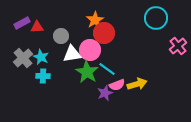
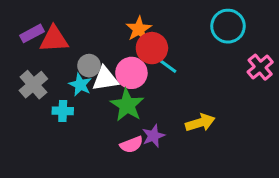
red triangle: (37, 27) -> (54, 39), size x1.5
gray circle: (61, 36) -> (89, 66), moved
cyan star: (41, 57) -> (80, 85), moved
cyan line: (107, 69) -> (165, 64), moved
pink semicircle: (117, 85) -> (131, 145), moved

